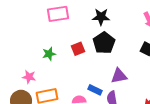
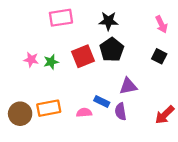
red square: (78, 49) -> (83, 56), size x1.5
pink star: (29, 77) -> (31, 60), moved

